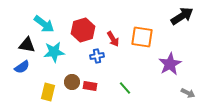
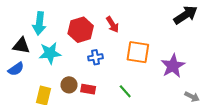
cyan arrow: (44, 24) -> (39, 23), turned 60
orange square: (142, 37) -> (138, 52), moved
red arrow: (113, 39) -> (112, 24), moved

